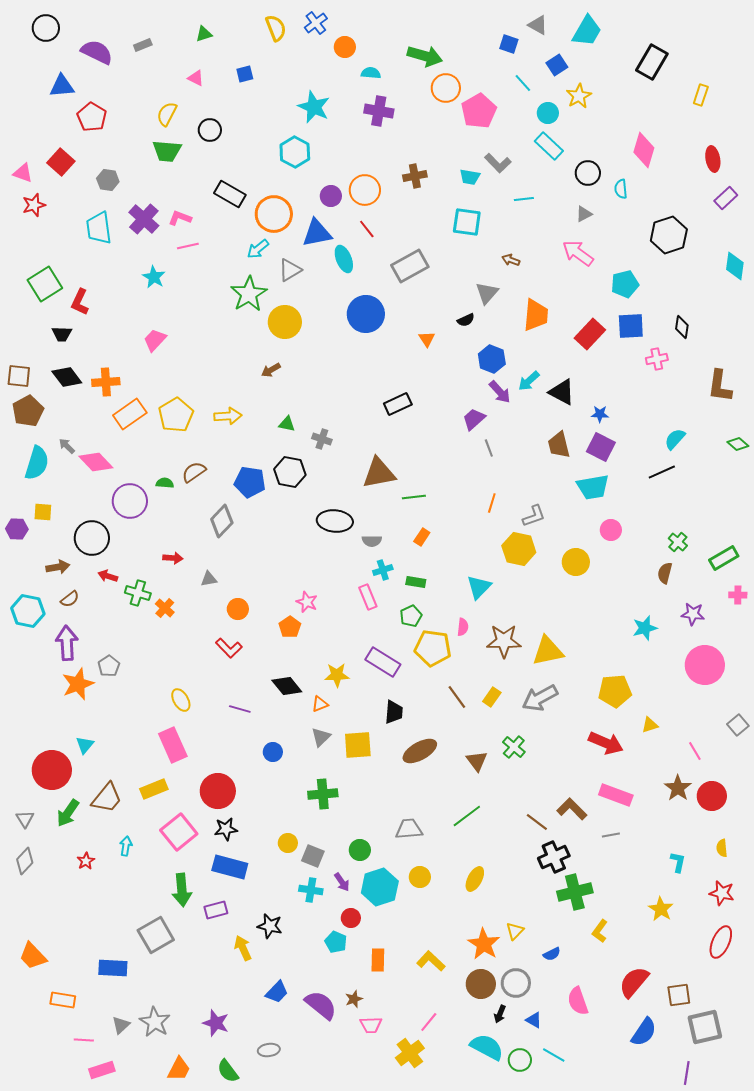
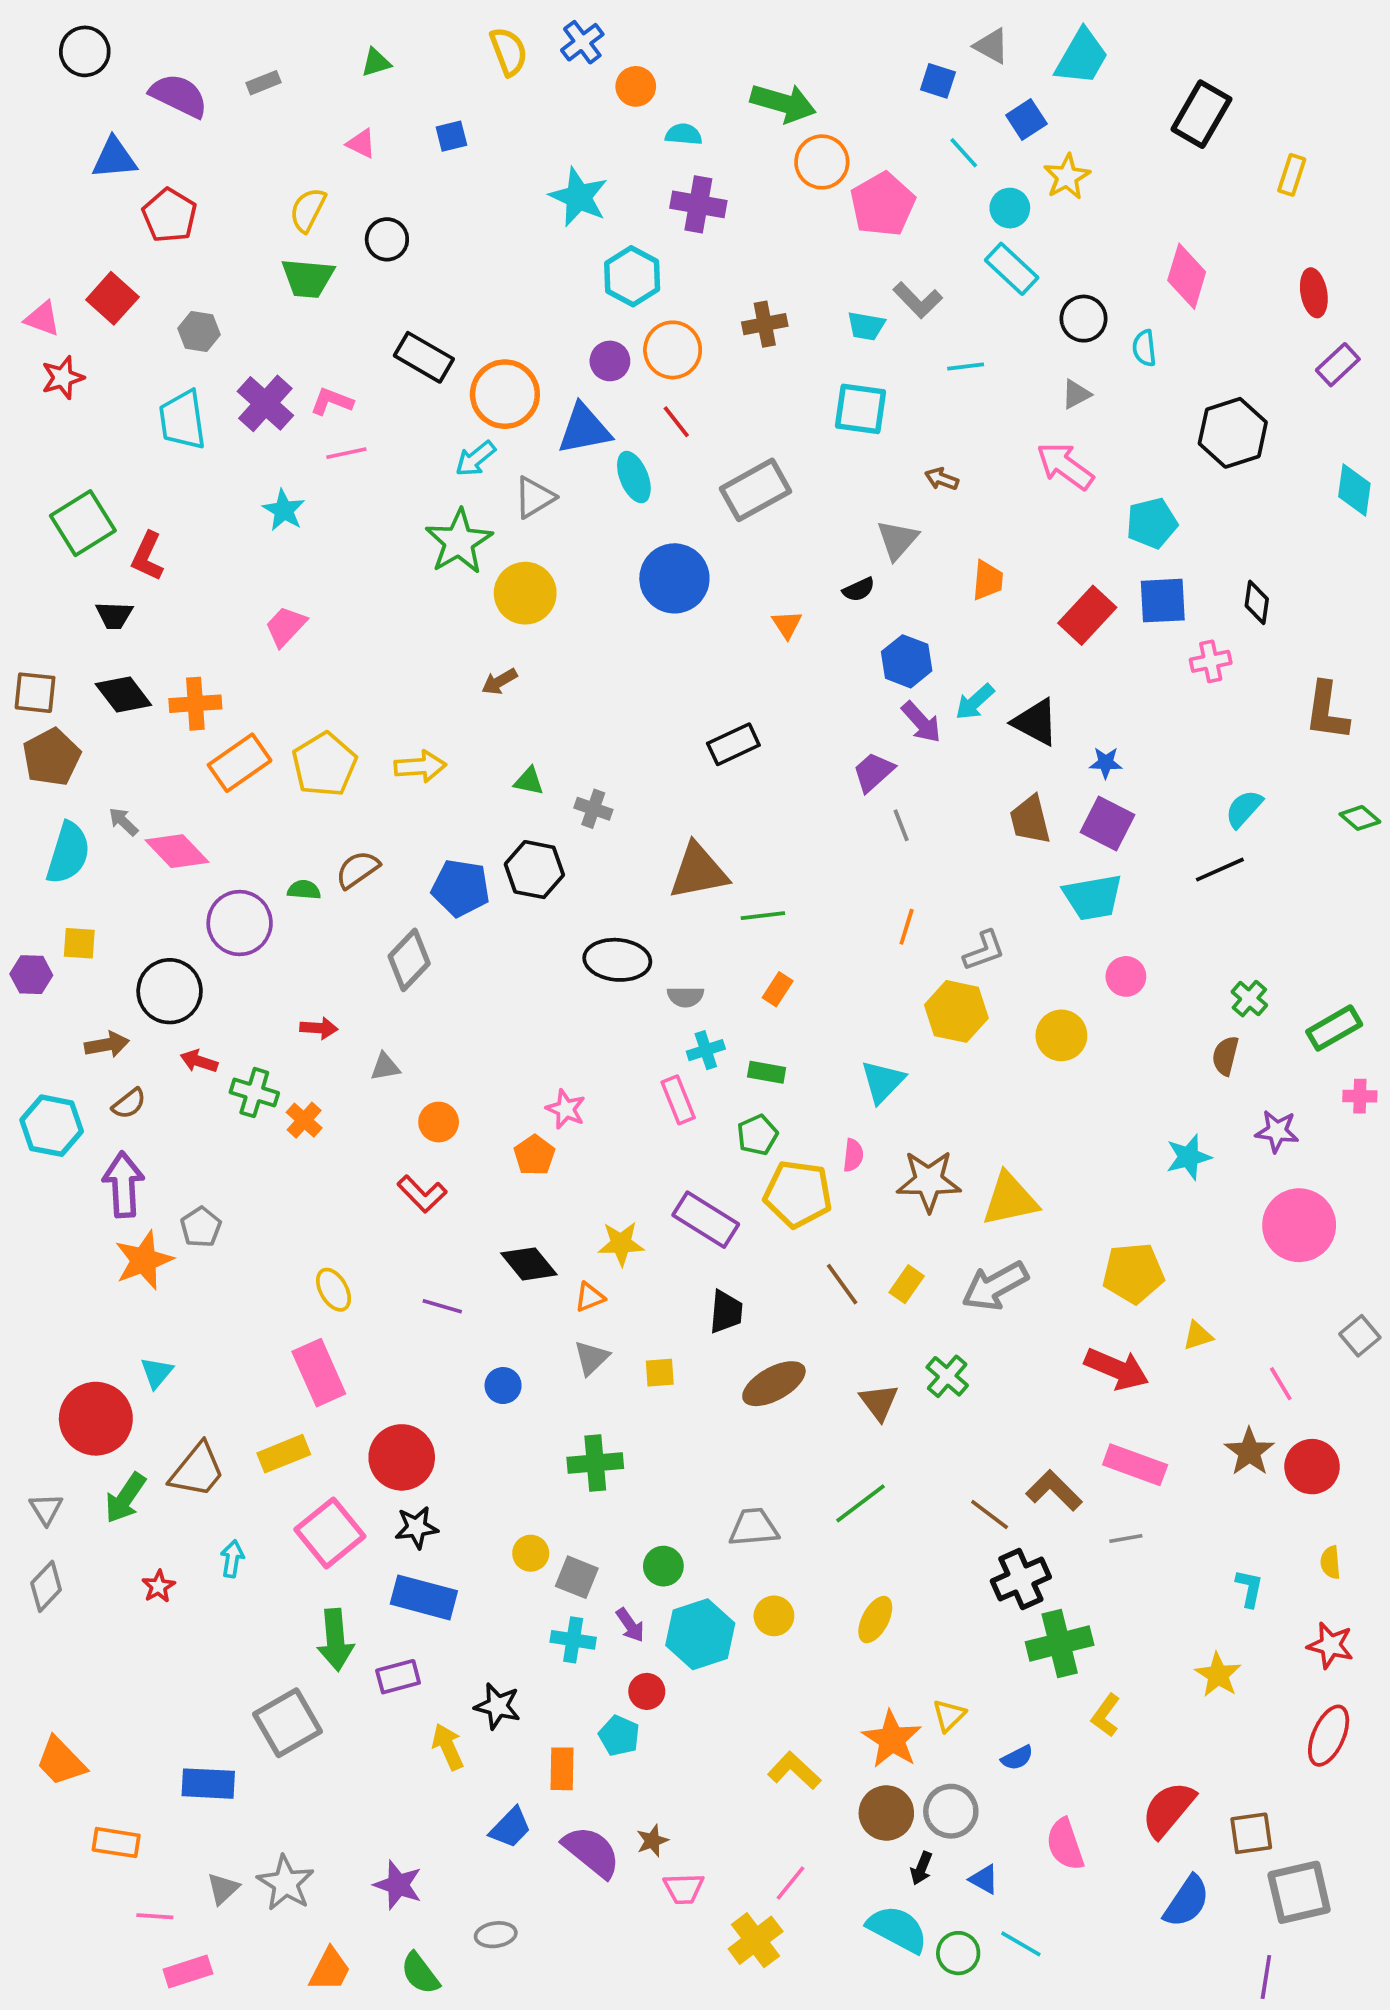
cyan hexagon: (295, 152) -> (632, 276), moved
orange trapezoid: (536, 315) -> (988, 580), size x0.7
yellow square: (358, 745) -> (660, 1373), size x0.6
orange rectangle: (378, 960) -> (562, 1769), moved

